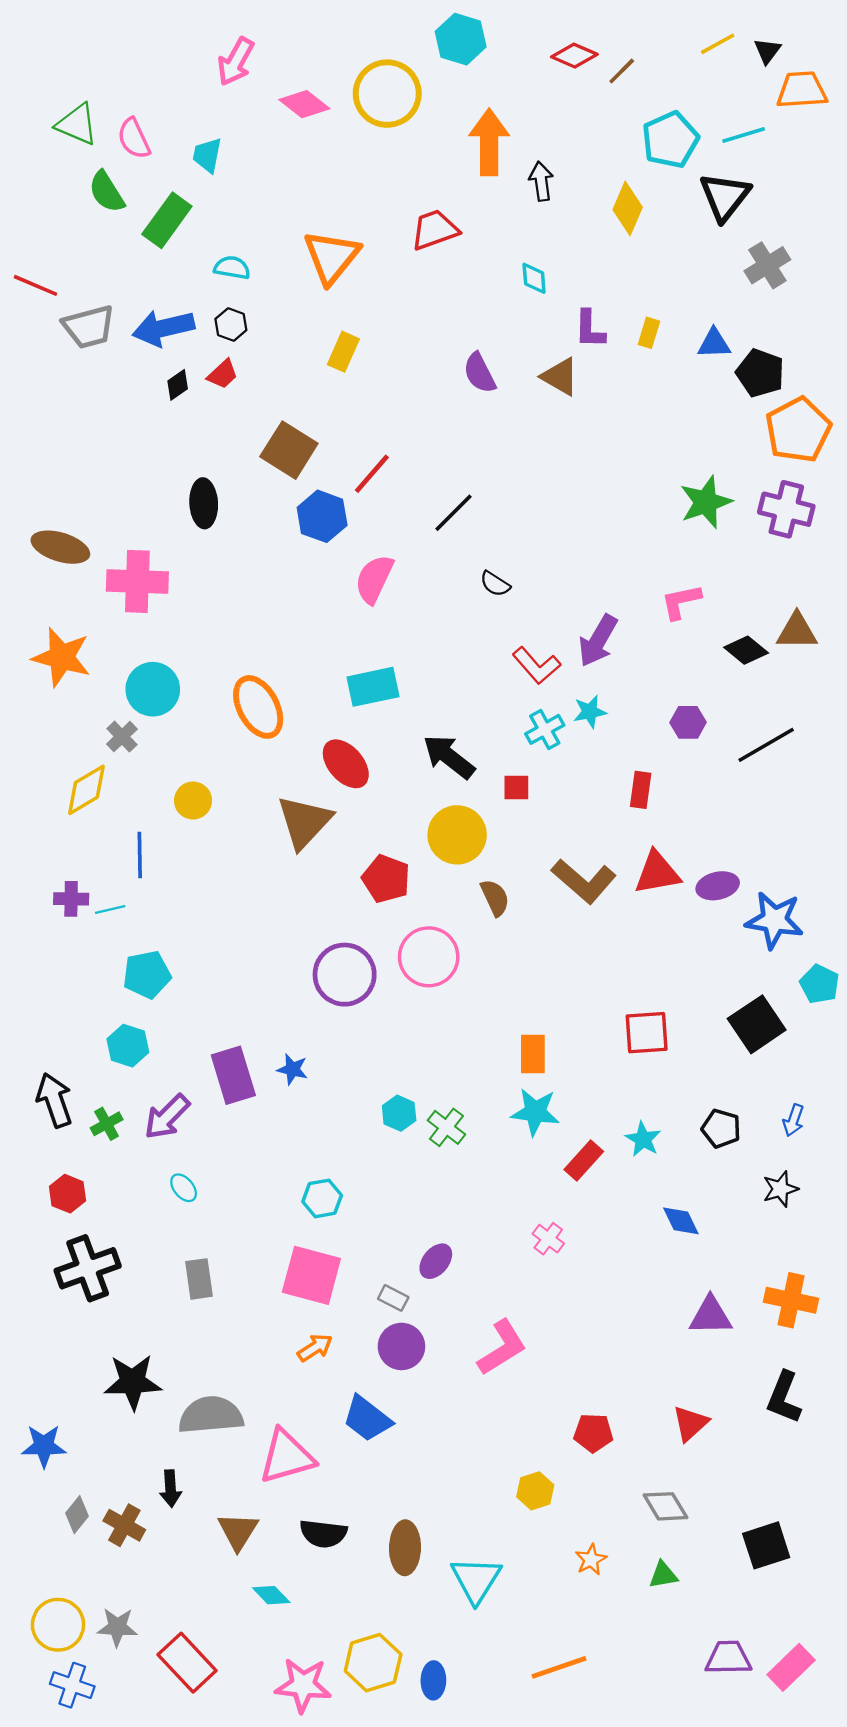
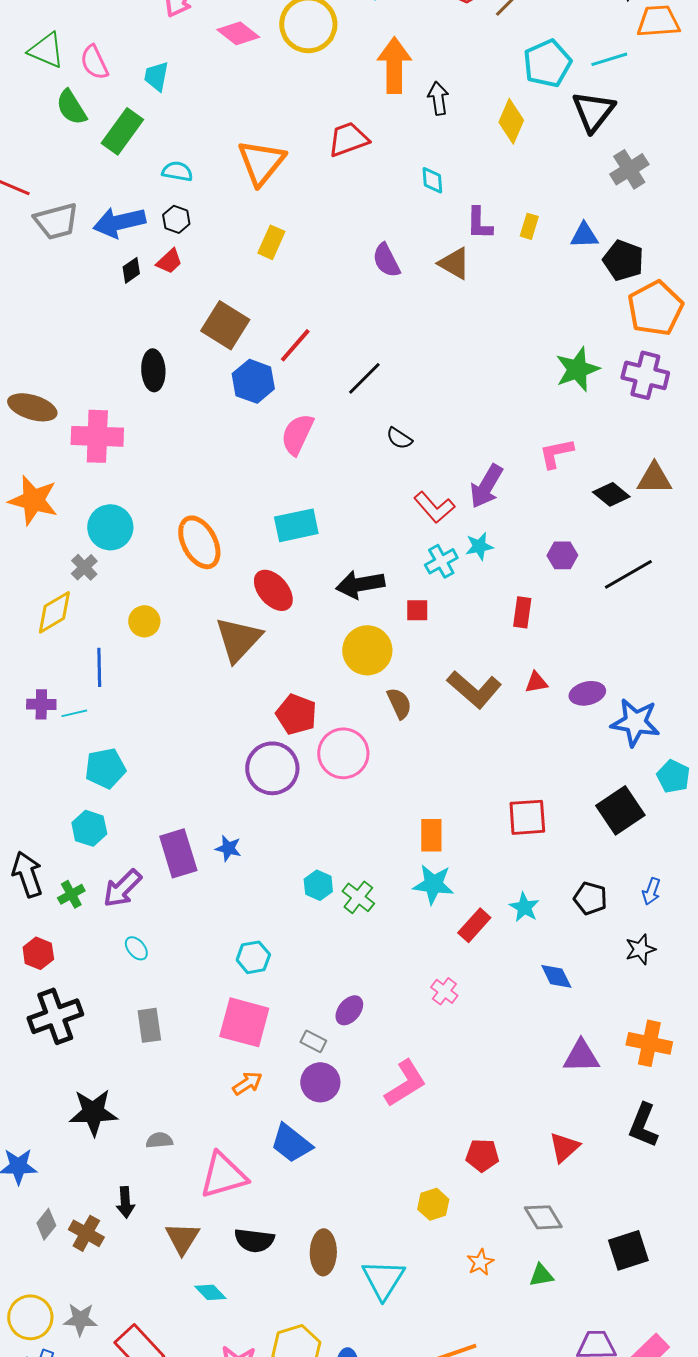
black arrow: (449, 757) -> (360, 584), turned -48
red triangle: (657, 873) -> (536, 682), size x0.6
red pentagon: (386, 879) -> (296, 714), moved
gray semicircle: (211, 1415) -> (159, 1140), size x0.5

